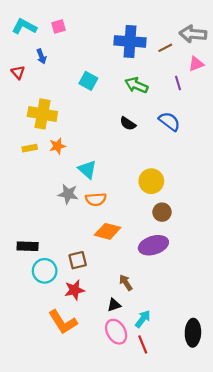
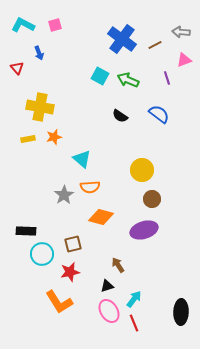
gray arrow: (193, 34) -> (181, 32), size x0.7
blue cross: (130, 41) -> (122, 39), turned 32
cyan square: (88, 81) -> (100, 76), moved
gray star: (68, 194) -> (64, 195), moved, turned 30

